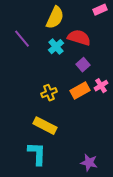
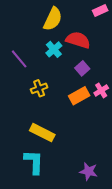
purple line: (22, 39) -> (19, 59), moved
yellow cross: (49, 93) -> (39, 88), moved

